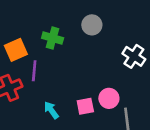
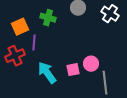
white cross: (134, 56) -> (110, 14), moved
cyan arrow: (51, 110) -> (47, 73), size x1.6

